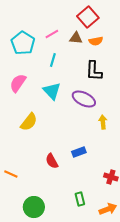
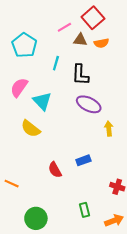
pink line: (52, 34) -> (64, 27), moved
black L-shape: (94, 71) -> (80, 75), moved
cyan triangle: (52, 91) -> (42, 101), moved
yellow semicircle: (29, 122) -> (31, 129), turned 90

